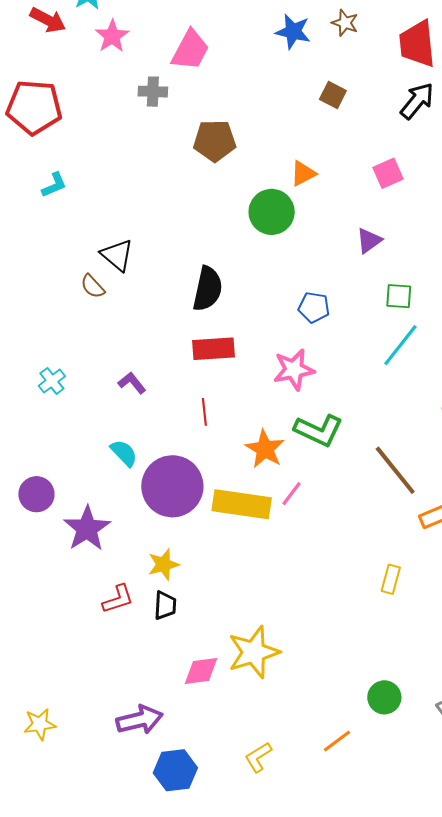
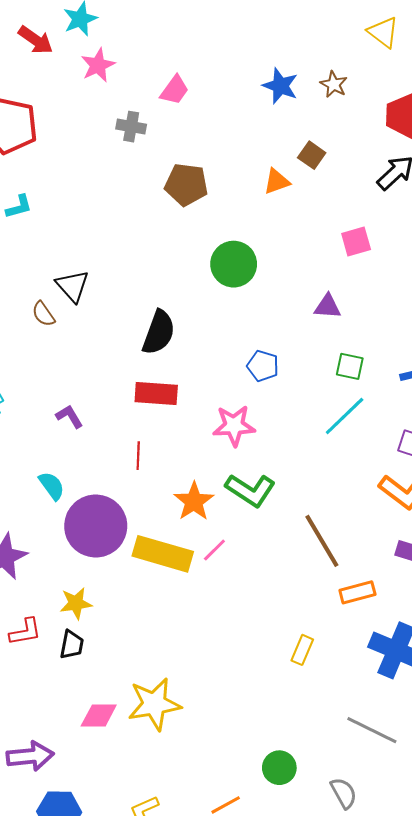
pink trapezoid: (190, 50) -> (175, 90), size x0.7
orange triangle: (303, 173) -> (277, 181), moved
purple triangle: (369, 241) -> (328, 306), turned 32

